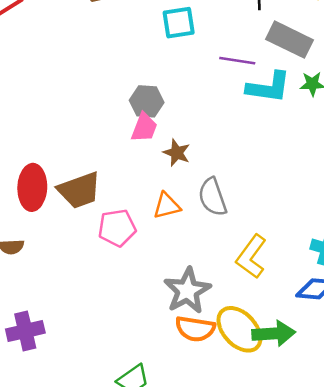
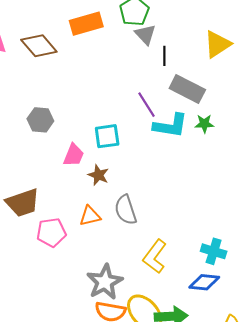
cyan square: (179, 23) -> (107, 136), moved
purple line: (237, 61) -> (146, 105), turned 48
gray hexagon: (147, 101) -> (40, 120), moved

